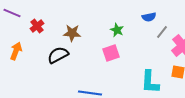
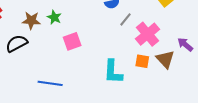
green star: (117, 30) -> (54, 17), moved

